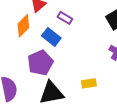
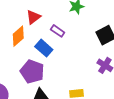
purple pentagon: (40, 63) -> (32, 72), turned -30

